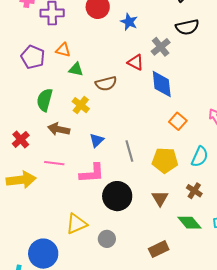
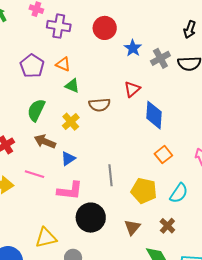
gray cross: (161, 47) -> (160, 58), moved
red triangle: (136, 62) -> (132, 89), turned 42
blue triangle: (97, 140) -> (68, 159), moved

